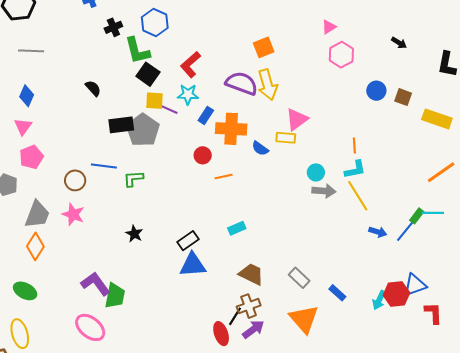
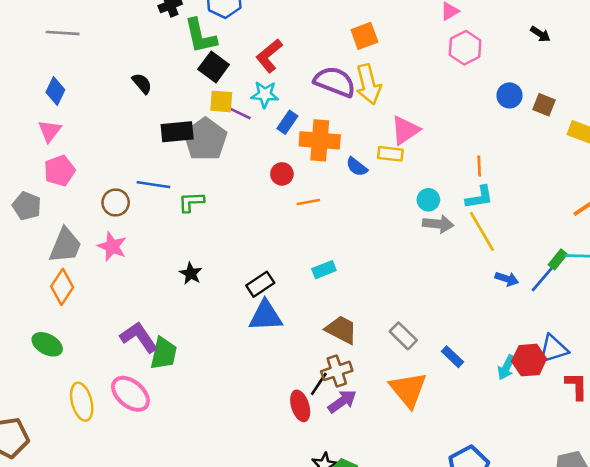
yellow ellipse: (20, 334) -> (82, 402), moved

